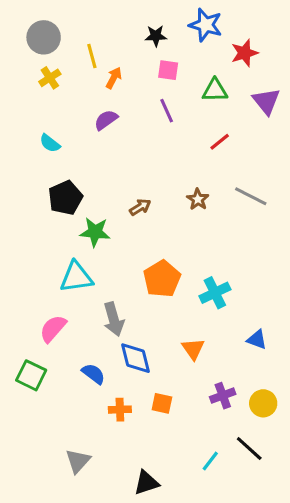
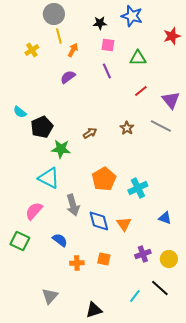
gray circle: (44, 37) -> (54, 14), moved
red star: (244, 53) -> (172, 36), moved
purple triangle: (266, 101) -> (171, 100), moved
cyan semicircle: (50, 143) -> (20, 112), moved
cyan triangle: (76, 277) -> (49, 178), turned 35
blue diamond: (135, 358) -> (99, 221), moved

